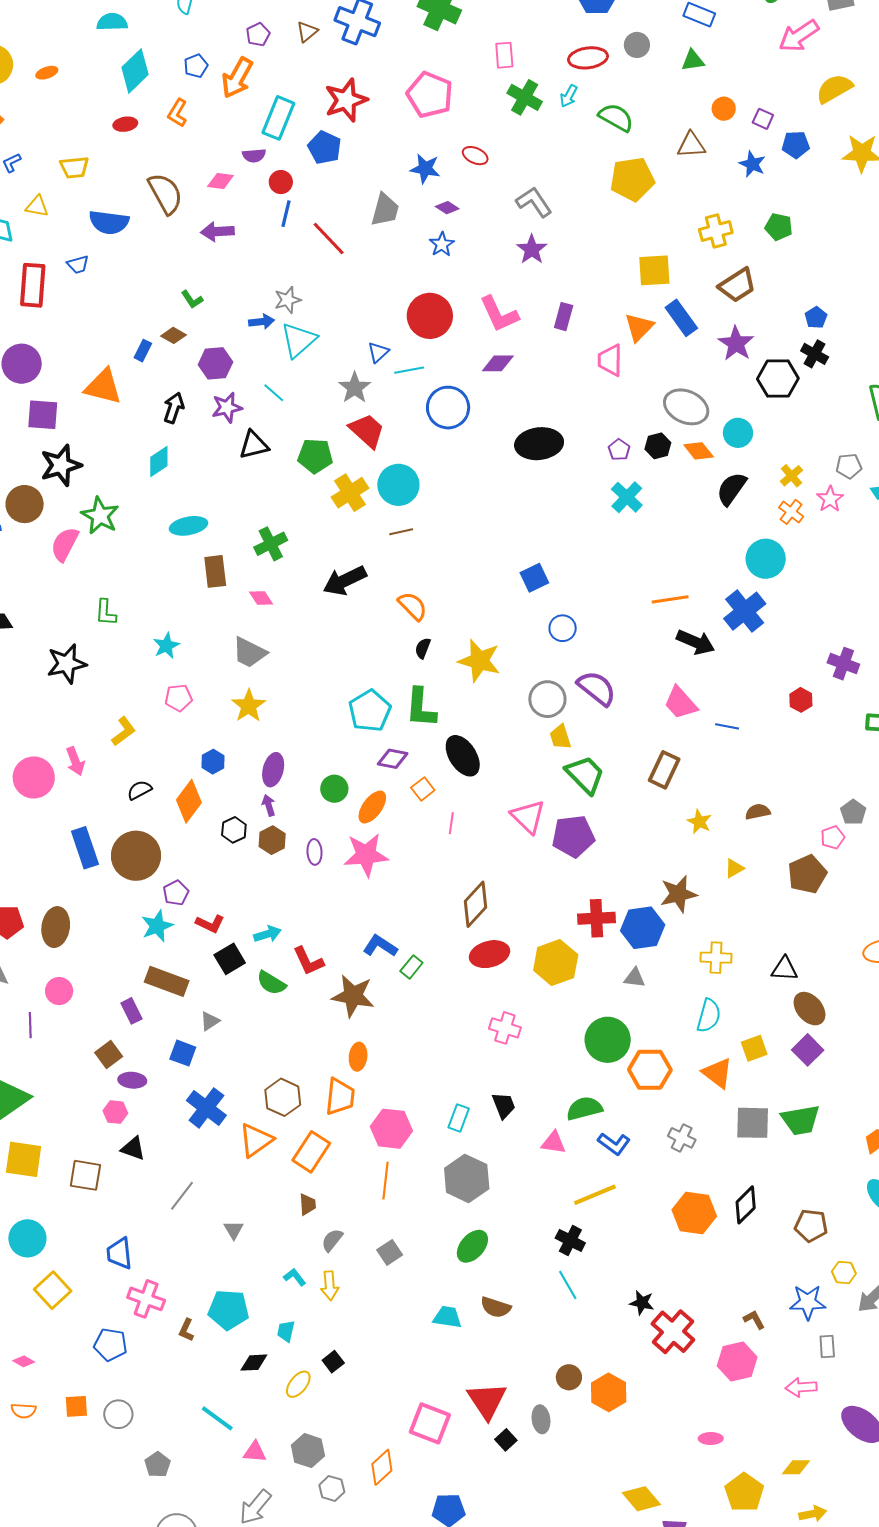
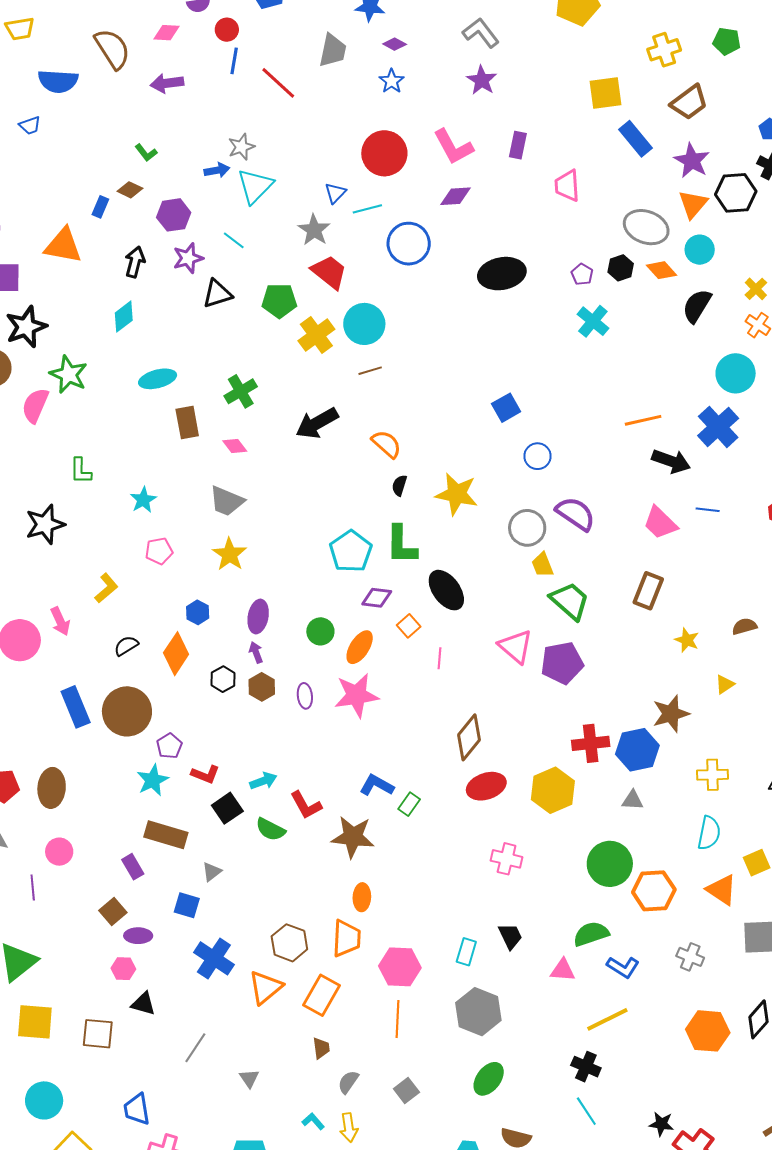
orange triangle: (639, 327) -> (693, 204), moved
blue line: (727, 726) -> (708, 510), moved

